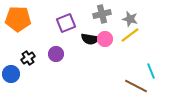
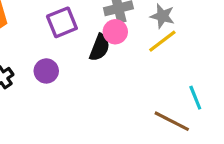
black semicircle: (90, 39) -> (100, 47), turned -78
pink circle: (105, 39) -> (115, 32), moved

